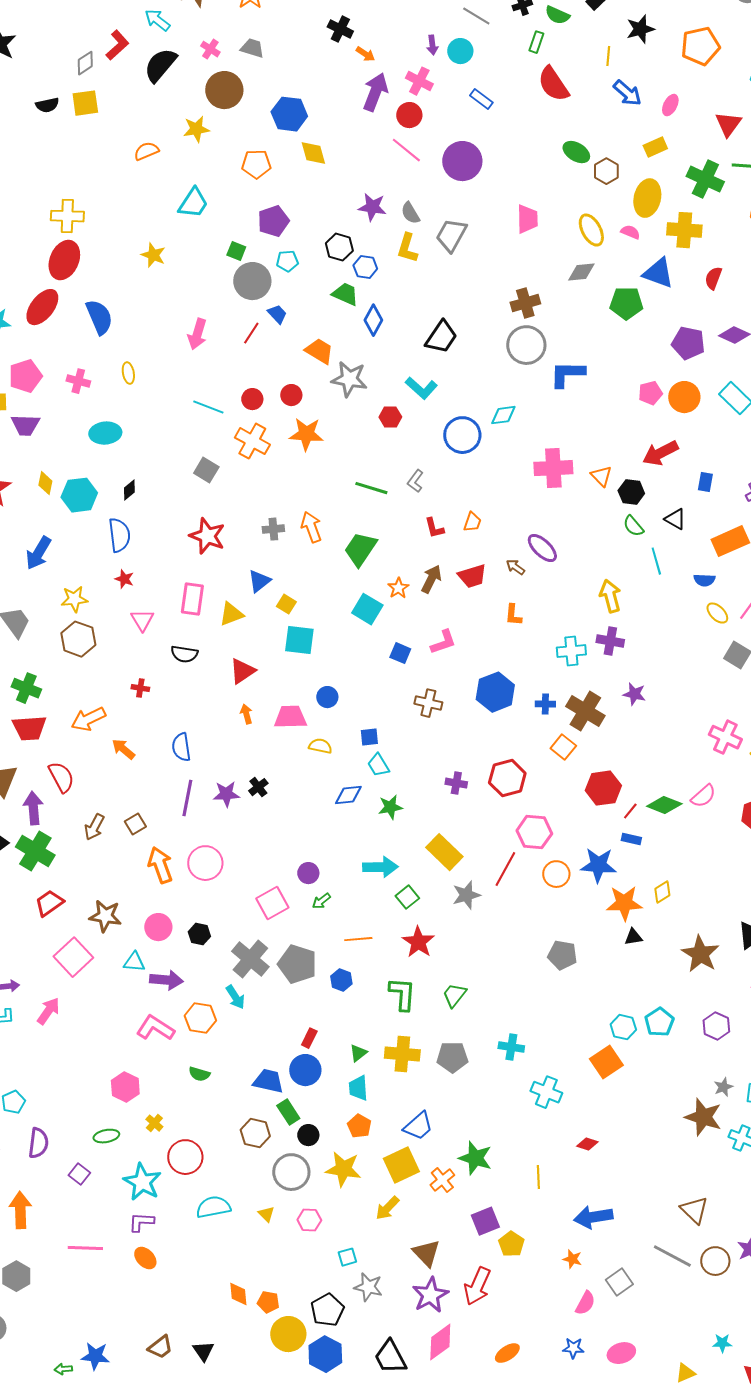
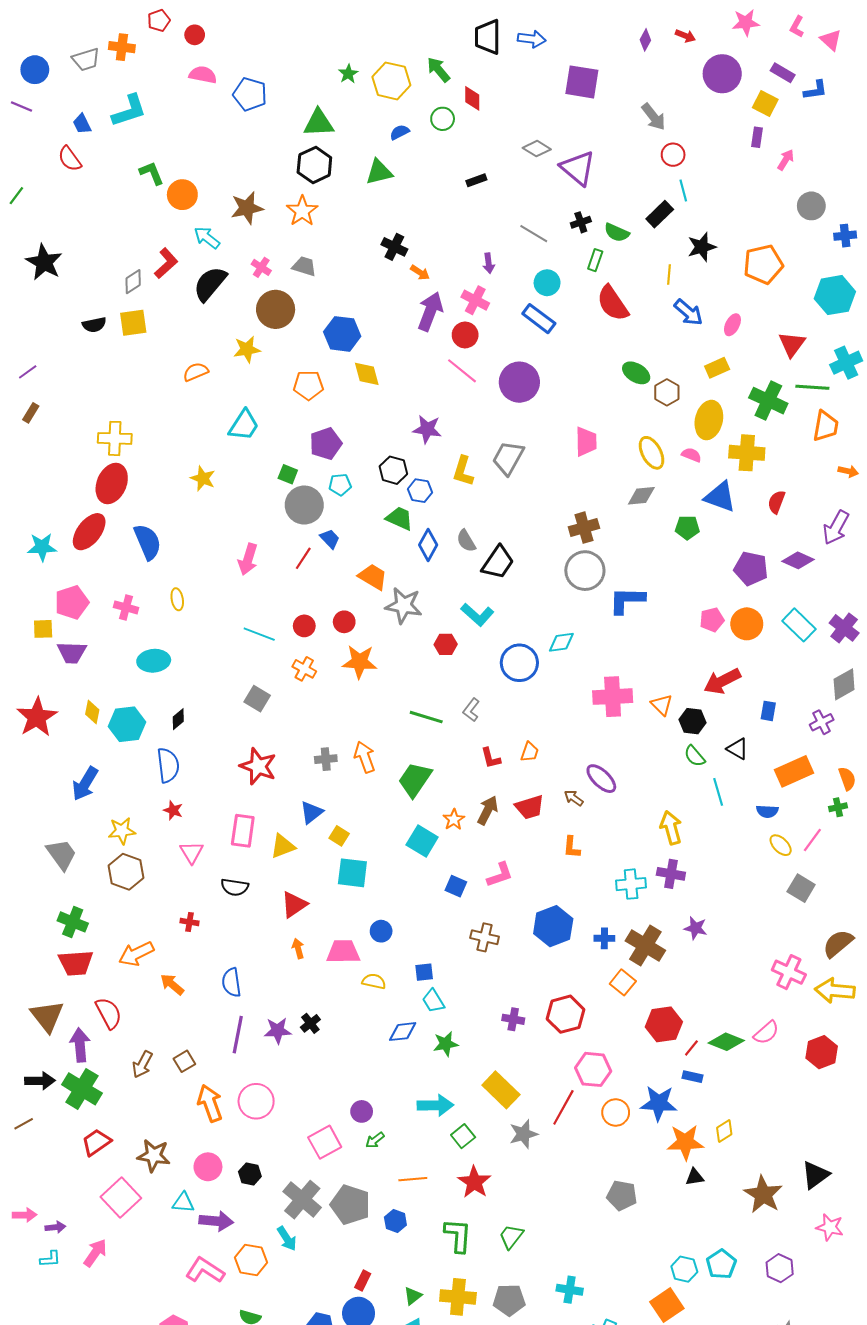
cyan circle: (460, 51) -> (547, 283), moved
blue rectangle: (481, 99) -> (539, 319), size x1.4
gray semicircle: (410, 213) -> (466, 541), moved
green pentagon: (626, 303) -> (687, 528), size x0.7
orange cross: (252, 441) -> (304, 669), size x0.7

